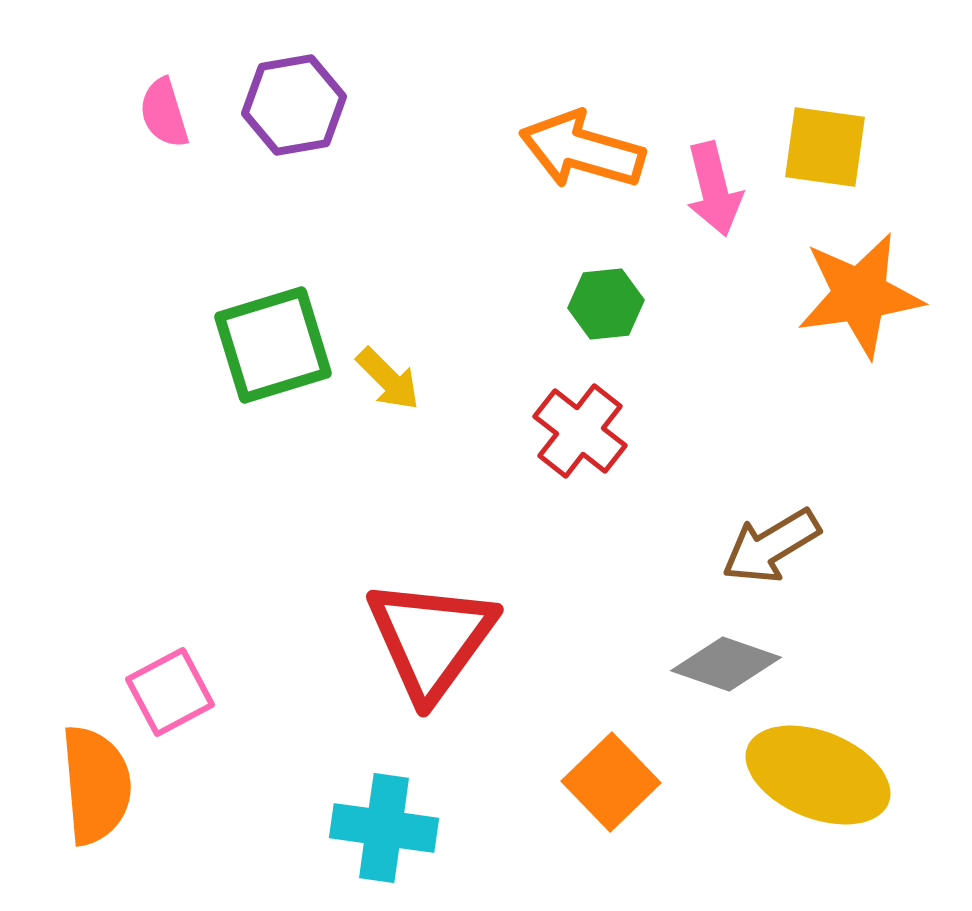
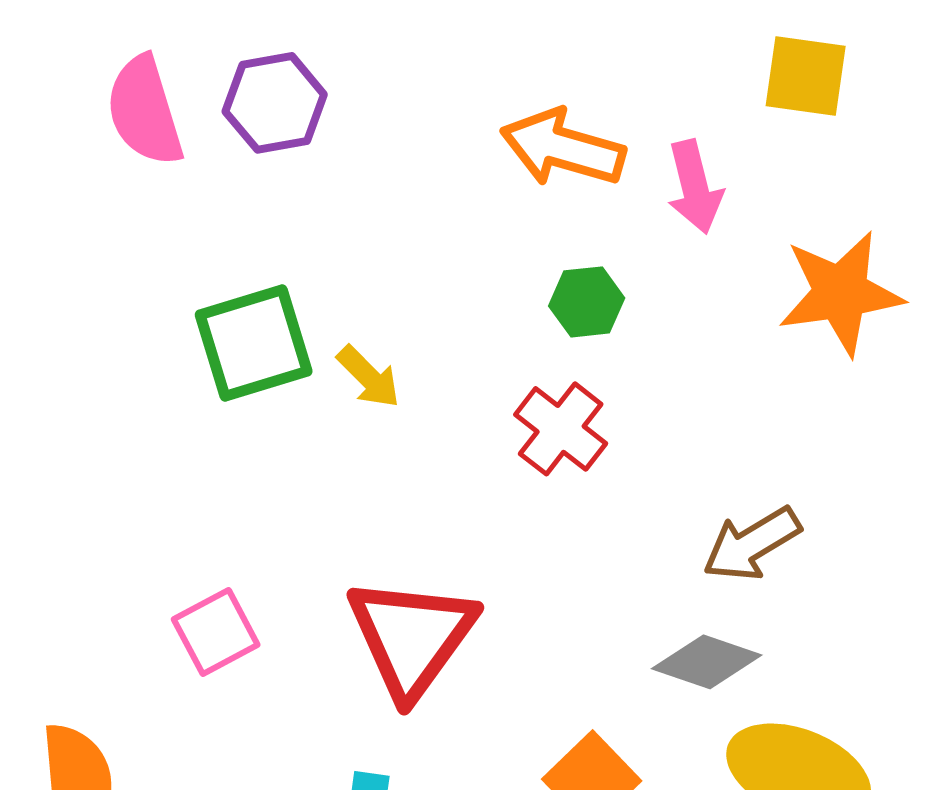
pink semicircle: (164, 113) -> (145, 111), size x1.6
yellow square: (825, 147) -> (806, 76), moved
pink square: (170, 692) -> (216, 632), moved

